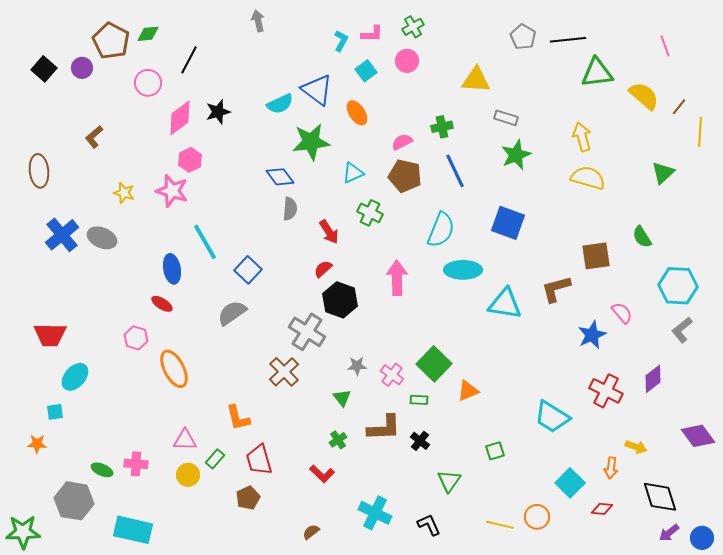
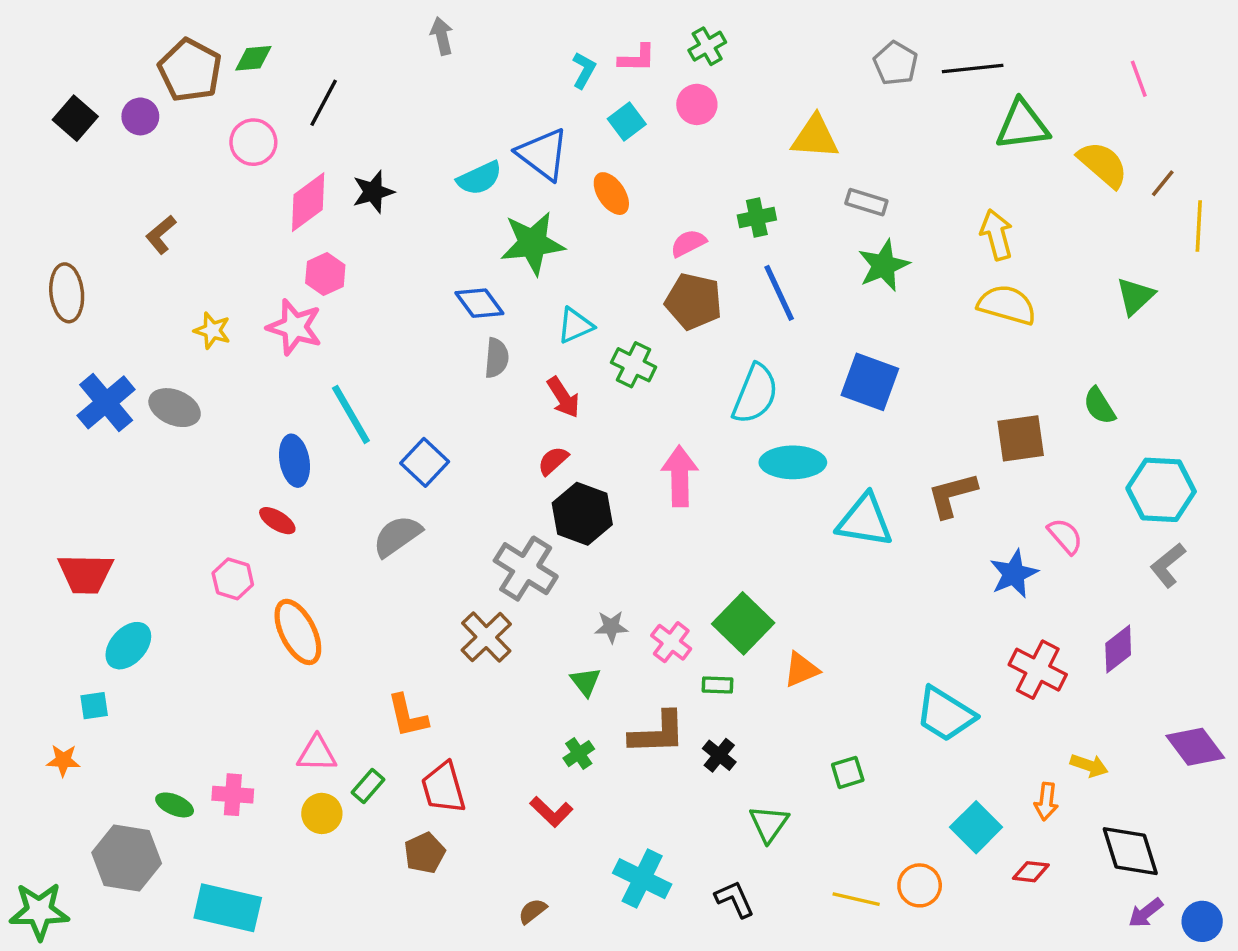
cyan triangle: (353, 173) -> (575, 325), moved

